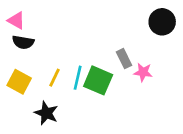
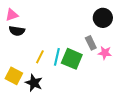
pink triangle: (16, 20) -> (12, 15), turned -48
black circle: (162, 22) -> (103, 18), moved
yellow square: (19, 82) -> (14, 76), moved

